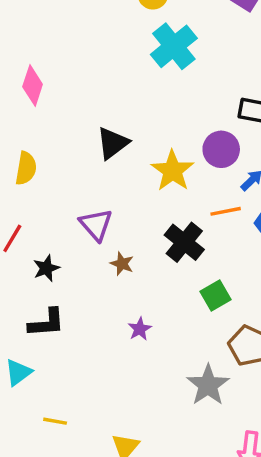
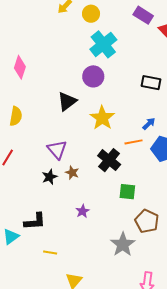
purple circle: (221, 149) -> (93, 76), moved
black star: (46, 268) -> (50, 177), moved
green square: (215, 295) -> (127, 192), turned 36
black L-shape: (47, 323) -> (35, 221), moved
yellow line: (55, 421) -> (50, 252), moved

